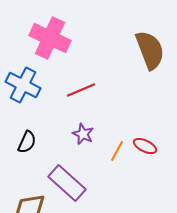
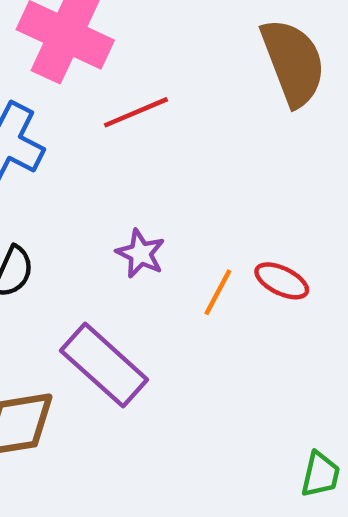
red line: (81, 90) -> (136, 112), moved

